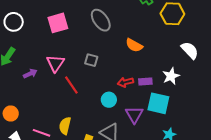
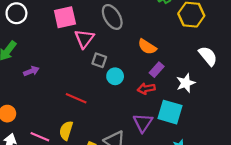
pink triangle: (55, 63) -> (84, 39), moved
purple rectangle: (145, 81) -> (157, 70), moved, turned -48
red arrow: (125, 82) -> (146, 89), moved
red line: (71, 85) -> (76, 98), moved, turned -36
cyan circle: (109, 100) -> (115, 76), moved

